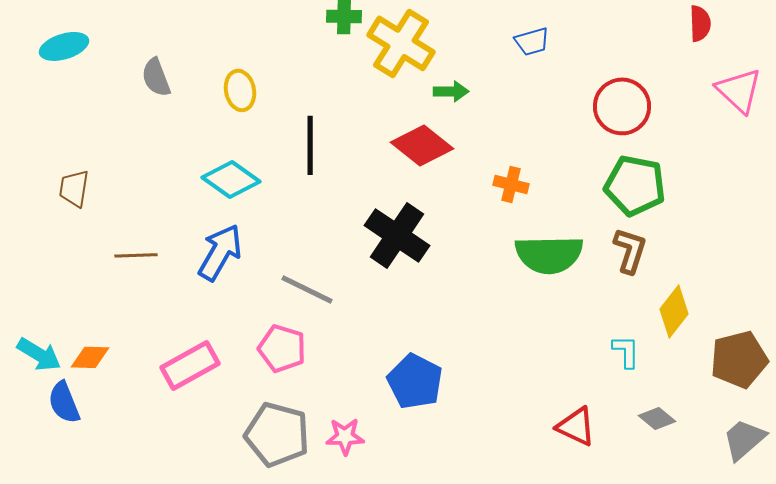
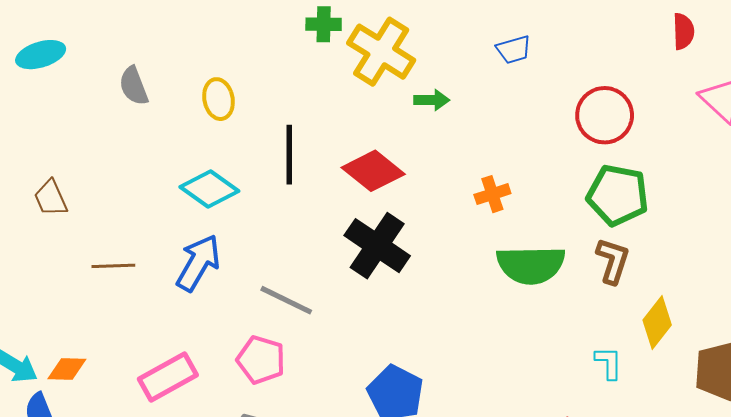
red diamond: (422, 145) -> (373, 171), moved
orange cross: (511, 184) -> (492, 194), turned -32
brown trapezoid: (74, 188) -> (51, 198), turned -33

